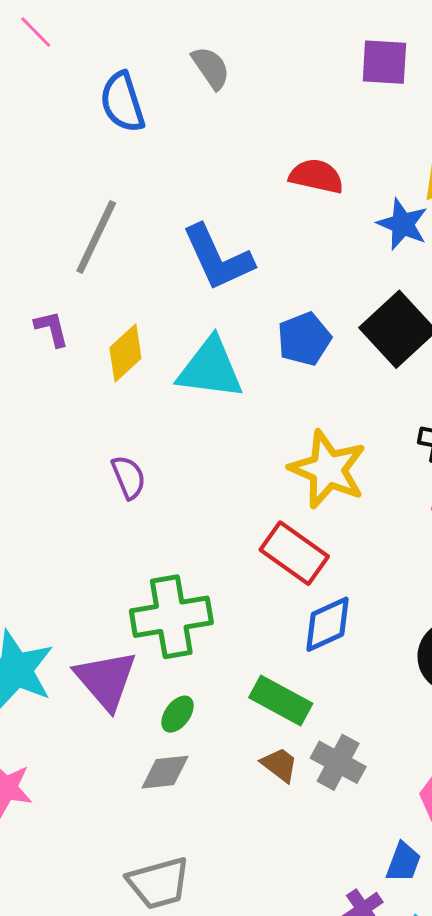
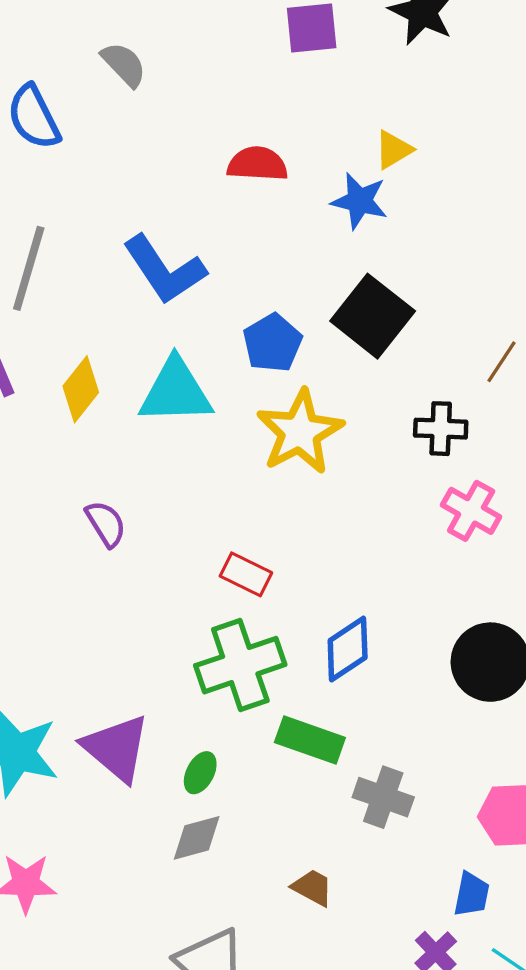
yellow star: (328, 469) -> (300, 432), moved, turned 30
red rectangle: (294, 553) -> (246, 574), moved, size x0.7
green cross: (171, 617) -> (240, 665), moved
brown trapezoid: (279, 765) -> (312, 888), moved

